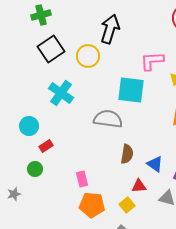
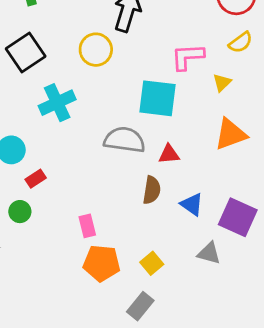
black square: (51, 49) -> (26, 52), moved
cyan cross: (61, 93) -> (57, 103), turned 30
red triangle: (139, 186) -> (169, 154), moved

